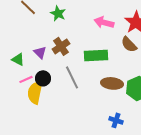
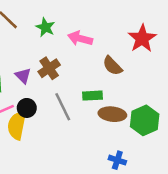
pink arrow: (104, 22) -> (80, 38), moved
brown semicircle: (129, 44) -> (112, 66), moved
green rectangle: (96, 55) -> (93, 96), moved, size x0.7

